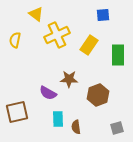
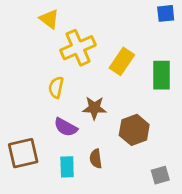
blue square: (103, 15) -> (166, 13), moved
yellow semicircle: (15, 40) -> (56, 87), moved
cyan rectangle: (58, 119) -> (67, 167), moved
brown semicircle: (76, 127) -> (96, 159), moved

